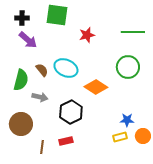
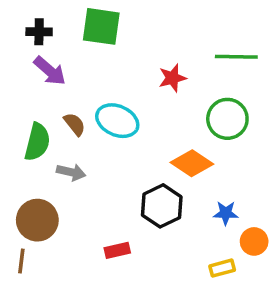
red star: (87, 35) -> (172, 78), moved
orange diamond: (96, 87) -> (192, 163), moved
black hexagon: (71, 112) -> (162, 206), moved
yellow rectangle: (120, 137) -> (222, 268), moved
brown line: (42, 147) -> (21, 261), moved

